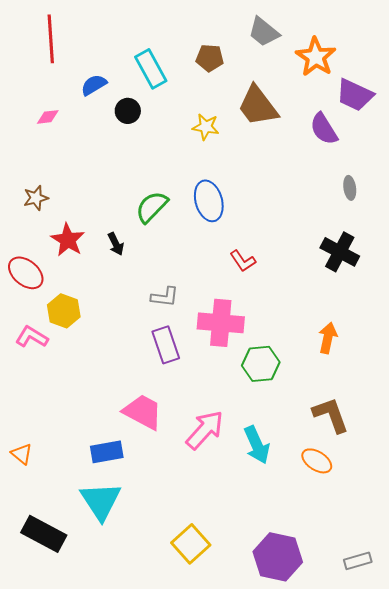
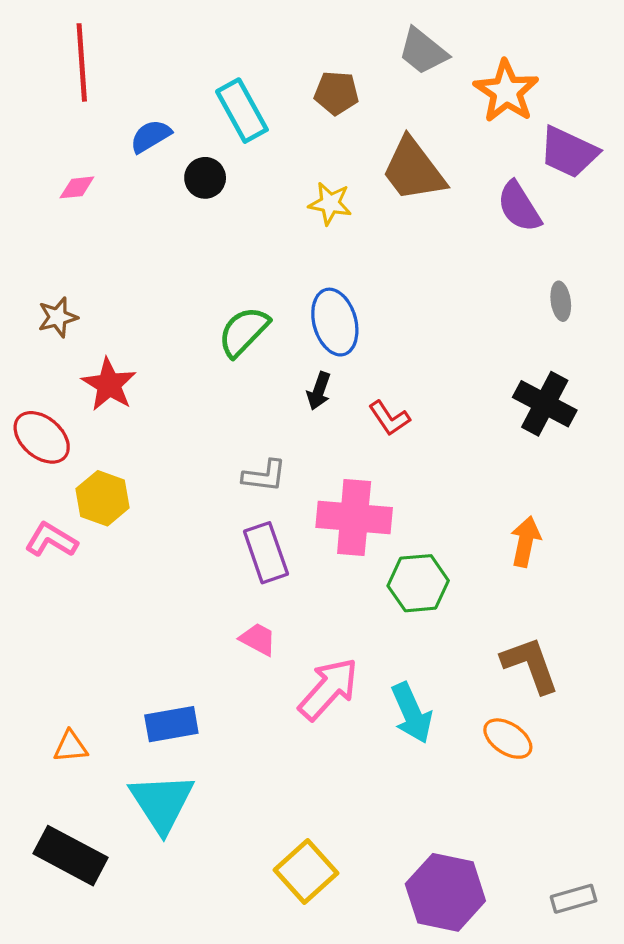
black arrow: (116, 244) -> (319, 391), moved, turned 45
pink trapezoid: (143, 412) -> (258, 639), moved, size x0.6
orange triangle: (22, 454) -> (70, 747), moved, turned -45

